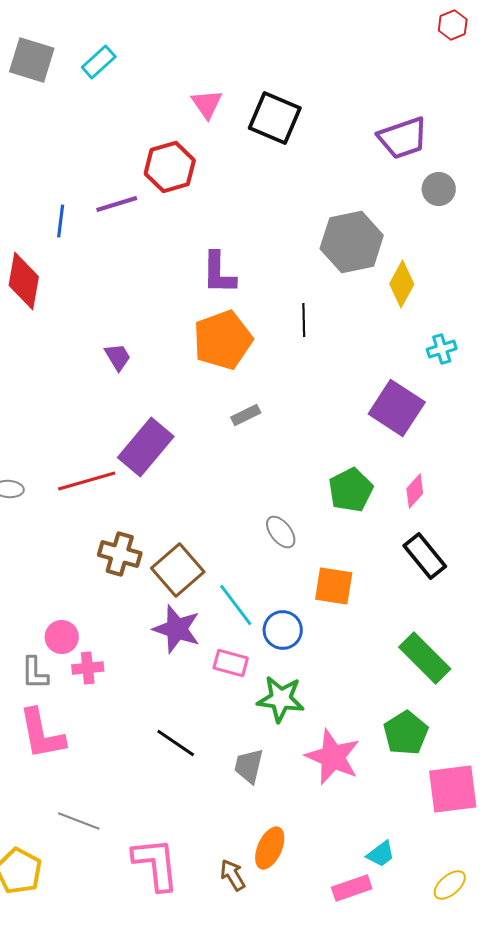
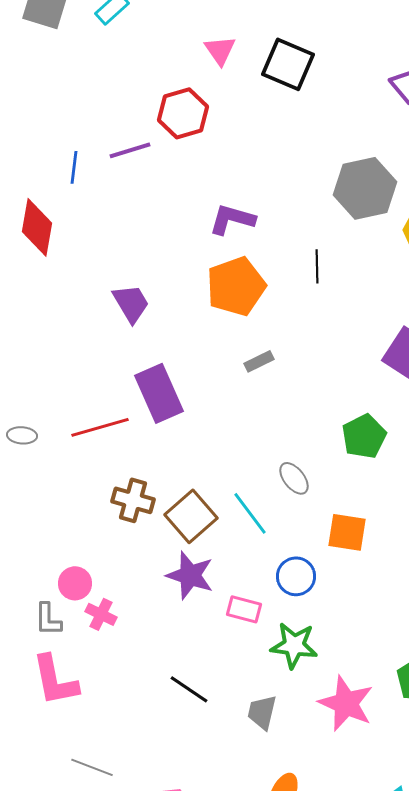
purple L-shape: (219, 273) -> (232, 219), turned 105
purple trapezoid: (118, 357) -> (131, 303), size x1.4
purple rectangle: (146, 447) -> (159, 393), turned -64
cyan line: (236, 605) -> (250, 513), moved
pink cross: (88, 668) -> (101, 614), turned 32

